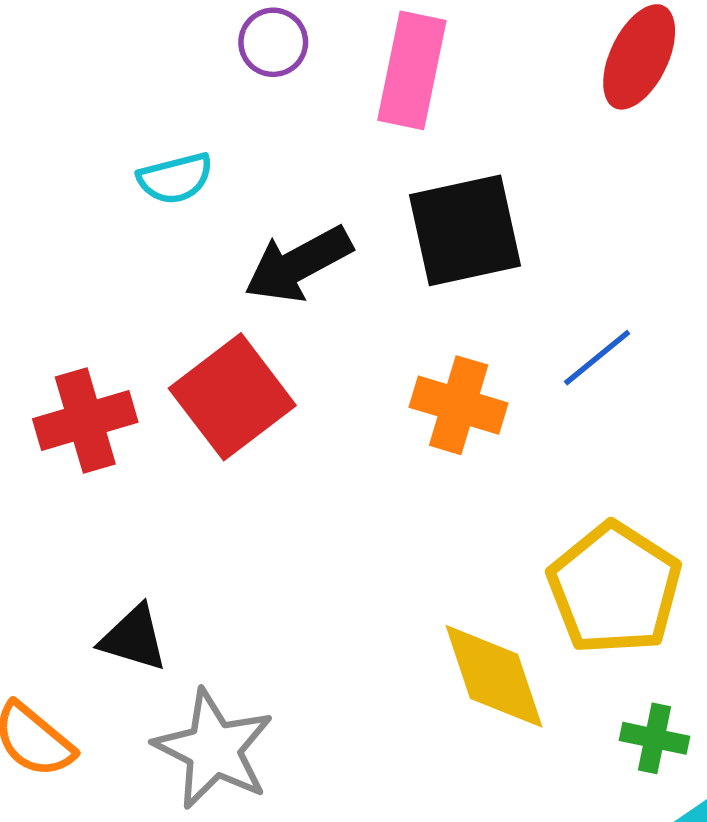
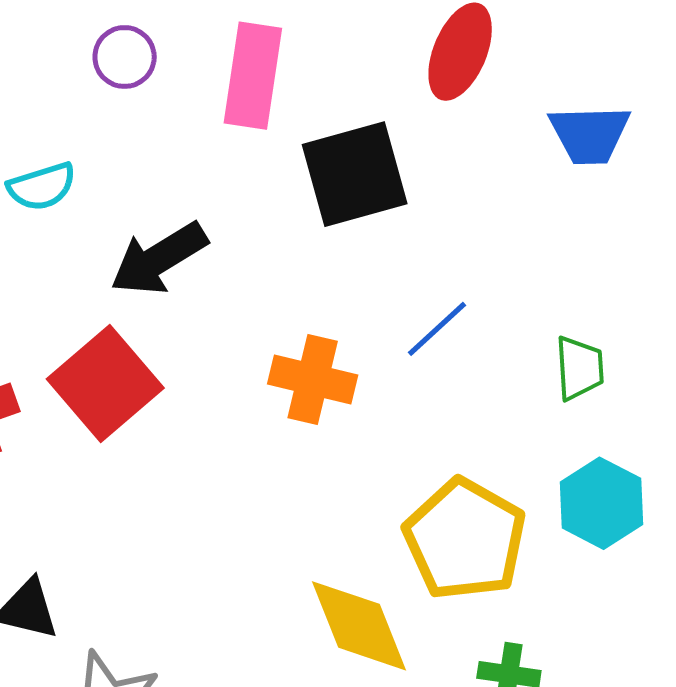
black square: (465, 230) -> (355, 174), moved

